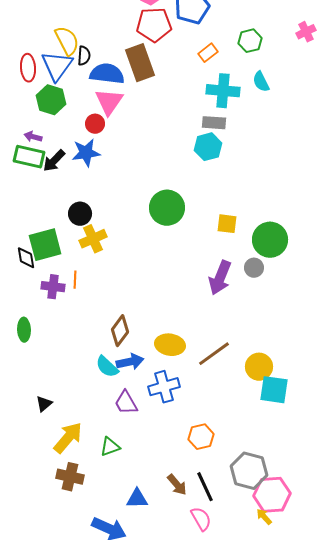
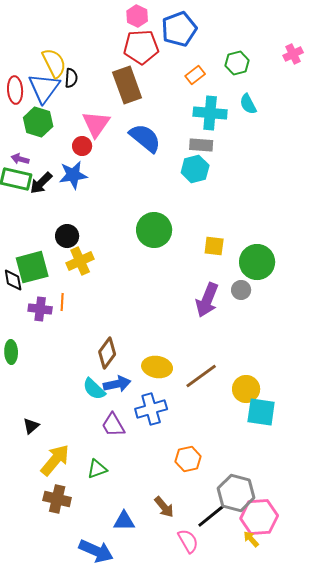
blue semicircle: (107, 74) -> (145, 138), moved, turned 32
black line: (205, 487) -> (211, 516), moved, turned 76

